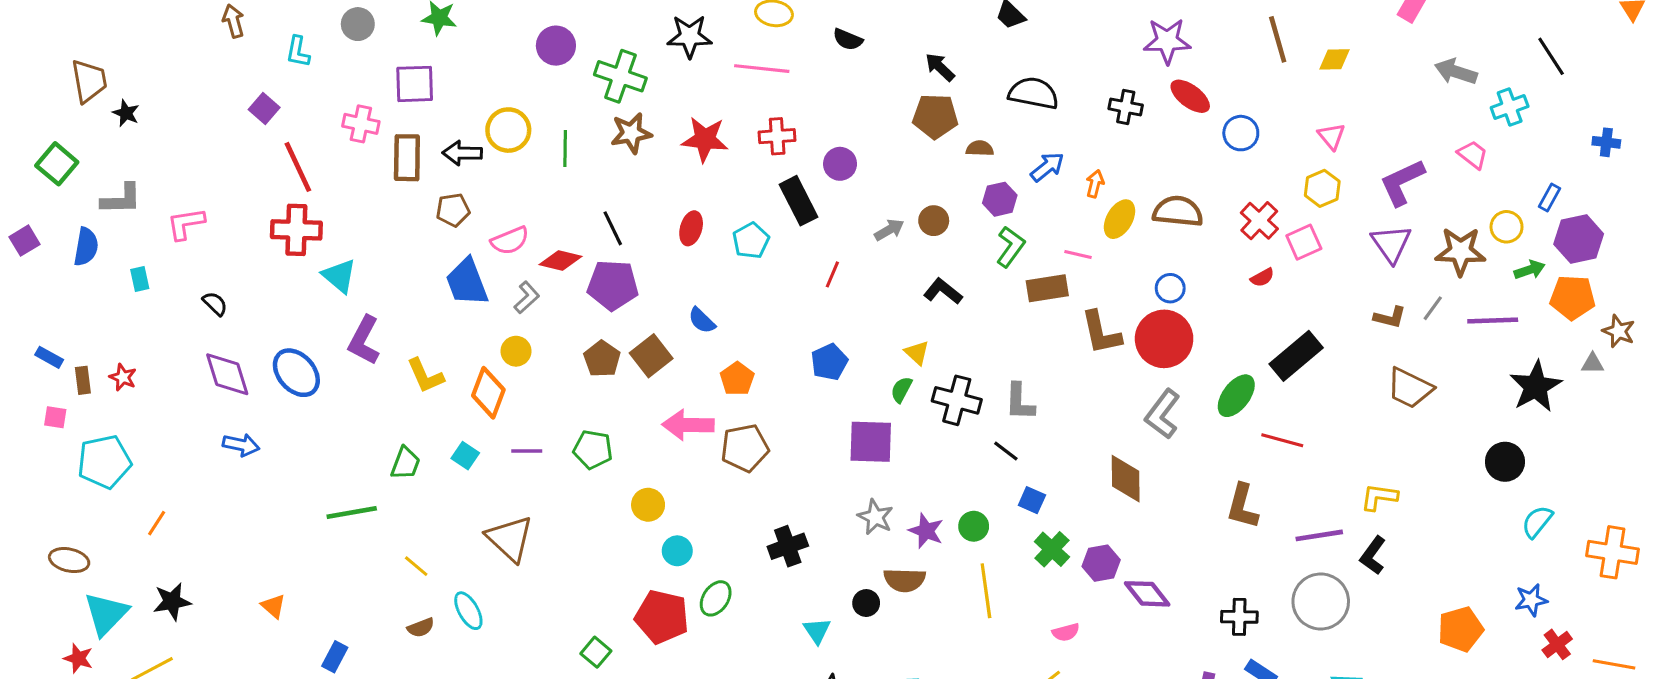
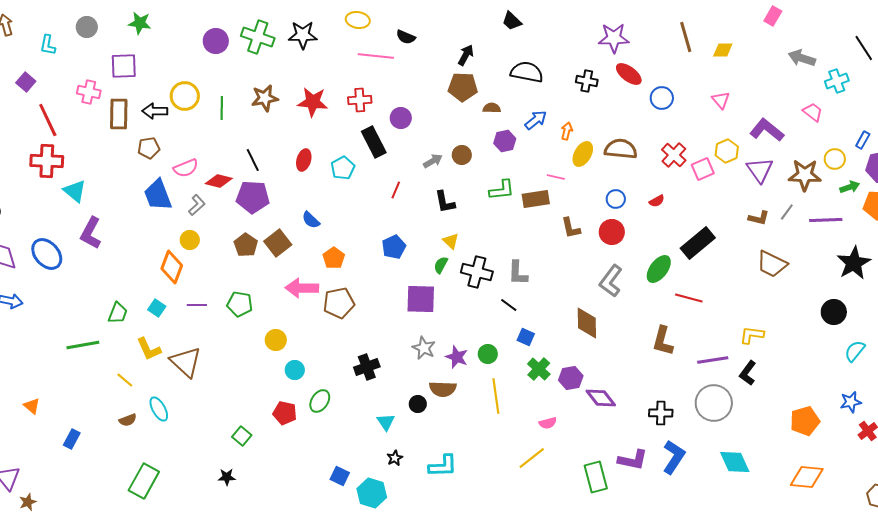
black arrow: (940, 67) -> (466, 55), turned 75
pink line: (762, 69) -> (376, 56), moved
green cross: (620, 76) -> (258, 37), moved
purple L-shape: (1402, 182) -> (767, 130), turned 64
yellow hexagon: (1322, 188) -> (727, 151), moved
green L-shape: (1010, 247) -> (502, 190), moved, turned 48
red semicircle: (1262, 277) -> (657, 201), moved
black L-shape: (943, 291) -> (445, 202), moved, turned -140
brown L-shape: (1101, 333) -> (571, 228), size x0.7
red circle: (1164, 339) -> (612, 232), size x0.7
yellow L-shape: (425, 376) -> (149, 349), moved
red pentagon: (662, 617) -> (285, 413), size x0.7

